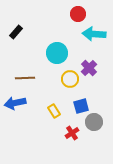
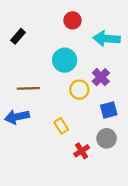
red circle: (78, 14) -> (73, 20), moved
blue square: (81, 106) -> (109, 110), moved

